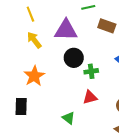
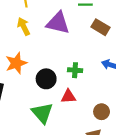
black circle: (74, 58) -> (46, 79), moved
green triangle: (69, 118) -> (42, 113), size x1.6

